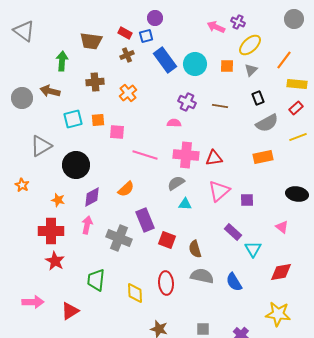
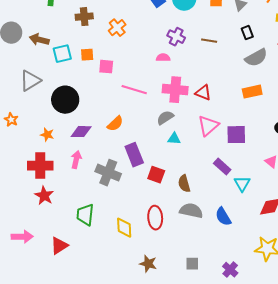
brown arrow: (50, 91) -> (39, 40), moved
red triangle: (214, 158) -> (203, 93), turned 30
purple diamond: (92, 197) -> (81, 132), turned 30
purple square: (247, 200) -> (236, 135), size x1.5

